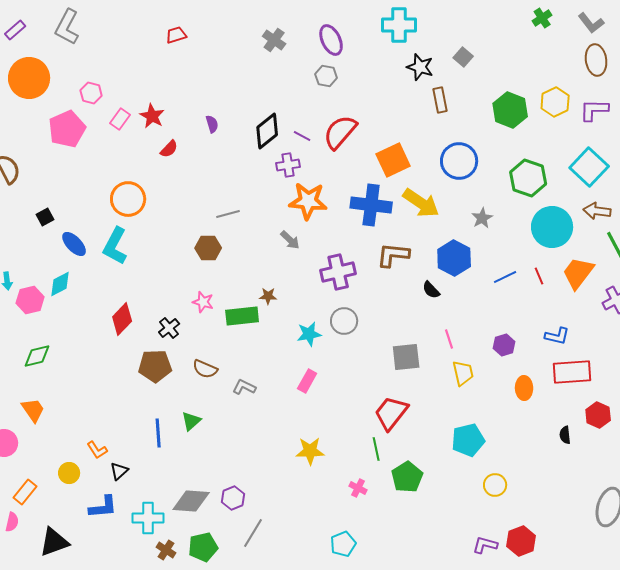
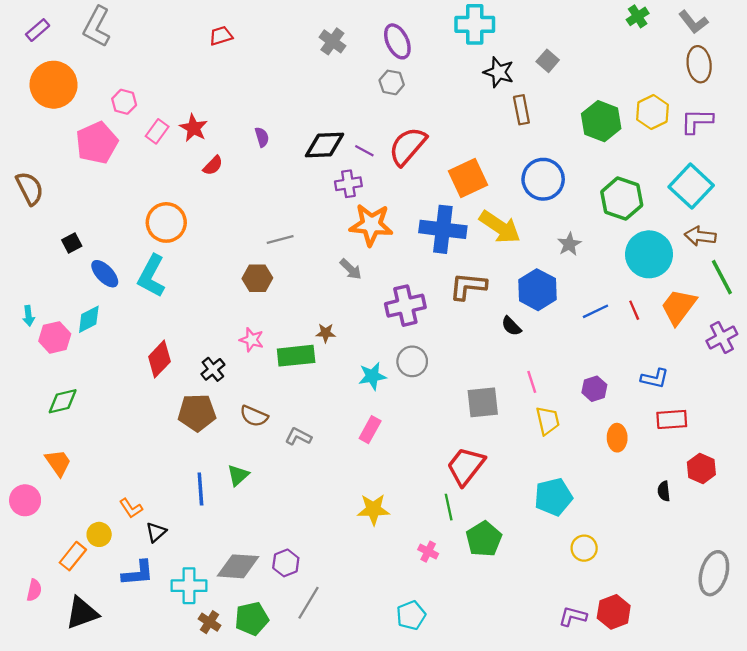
black diamond: (267, 131) -> (325, 145), turned 36
red rectangle: (572, 372) -> (672, 419), size x0.7
orange rectangle: (25, 492) -> (73, 556), moved

